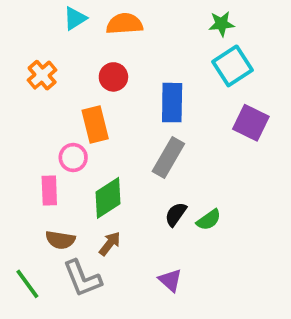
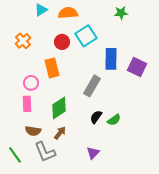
cyan square: (233, 66) -> (86, 36), moved
blue rectangle: (172, 103) -> (111, 59), moved
pink circle: (73, 158) -> (31, 83), moved
purple triangle: (170, 280) -> (93, 153), turned 32

